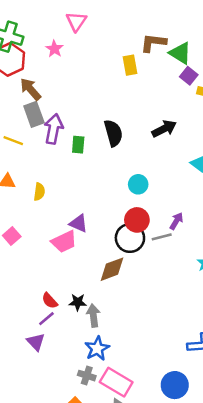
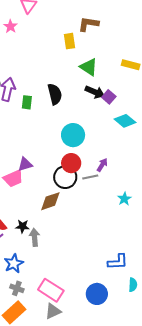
green triangle: (180, 53) -> (89, 67), moved
purple square: (189, 76) -> (109, 97), moved
black arrow: (164, 129) -> (95, 92), turned 48
cyan circle: (138, 184) -> (73, 135), size x1.5
purple triangle: (79, 223) -> (25, 164), turned -42
blue star: (97, 348) -> (14, 263), moved
gray cross: (87, 376) -> (17, 288), moved

